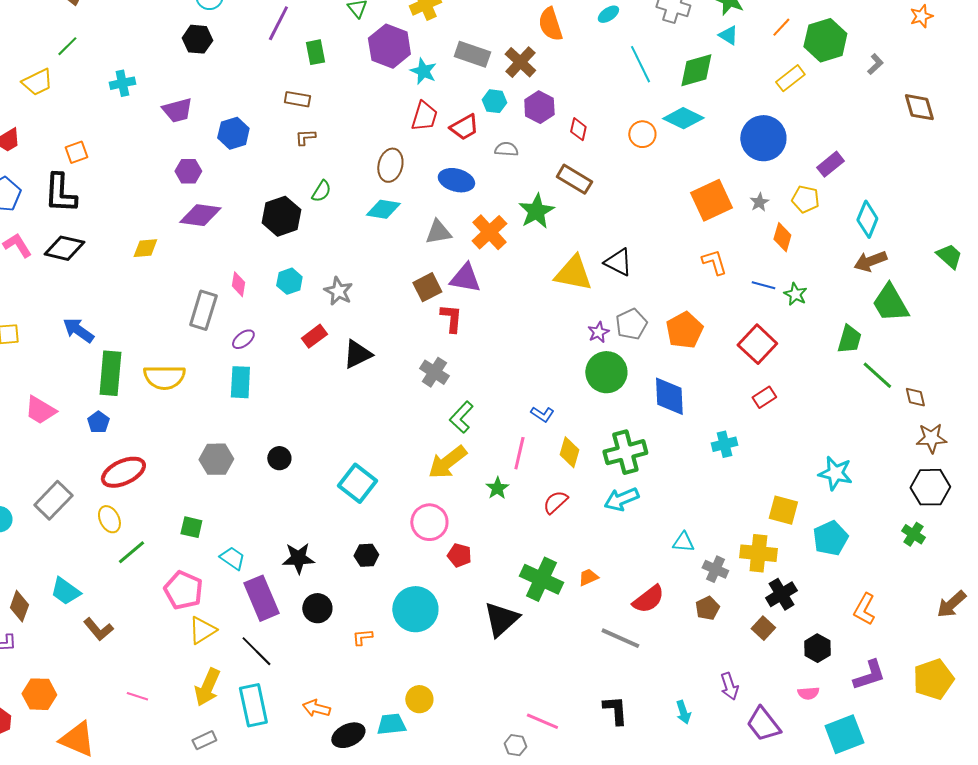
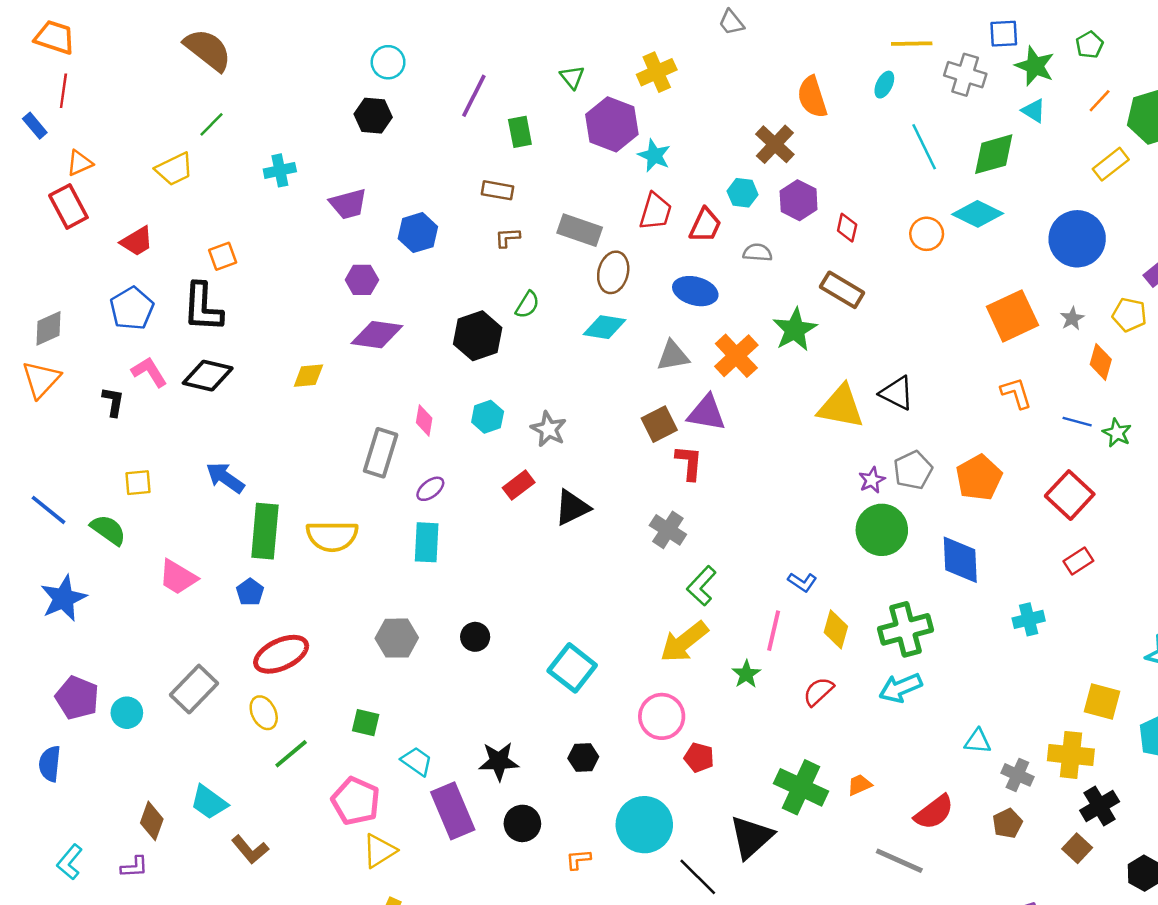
cyan ellipse: (608, 14) -> (884, 85), turned -30
gray rectangle: (472, 54) -> (580, 230), moved
red trapezoid: (464, 127) -> (705, 225), turned -36
black line: (256, 651) -> (698, 877), moved

